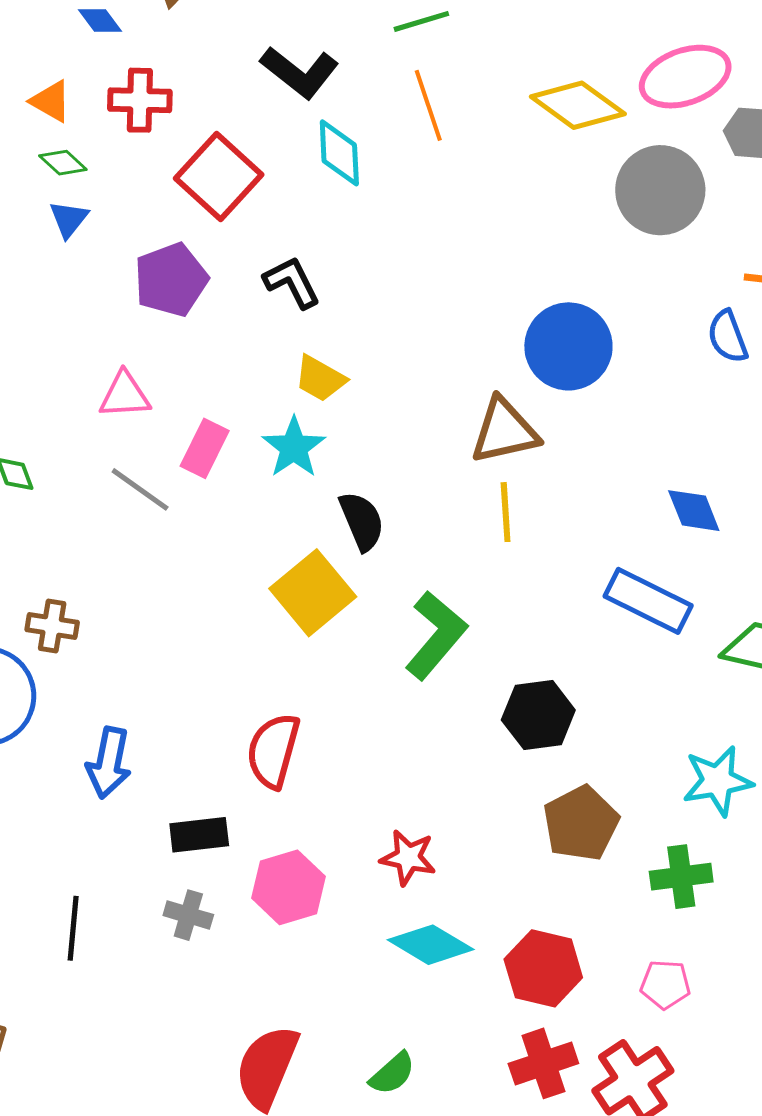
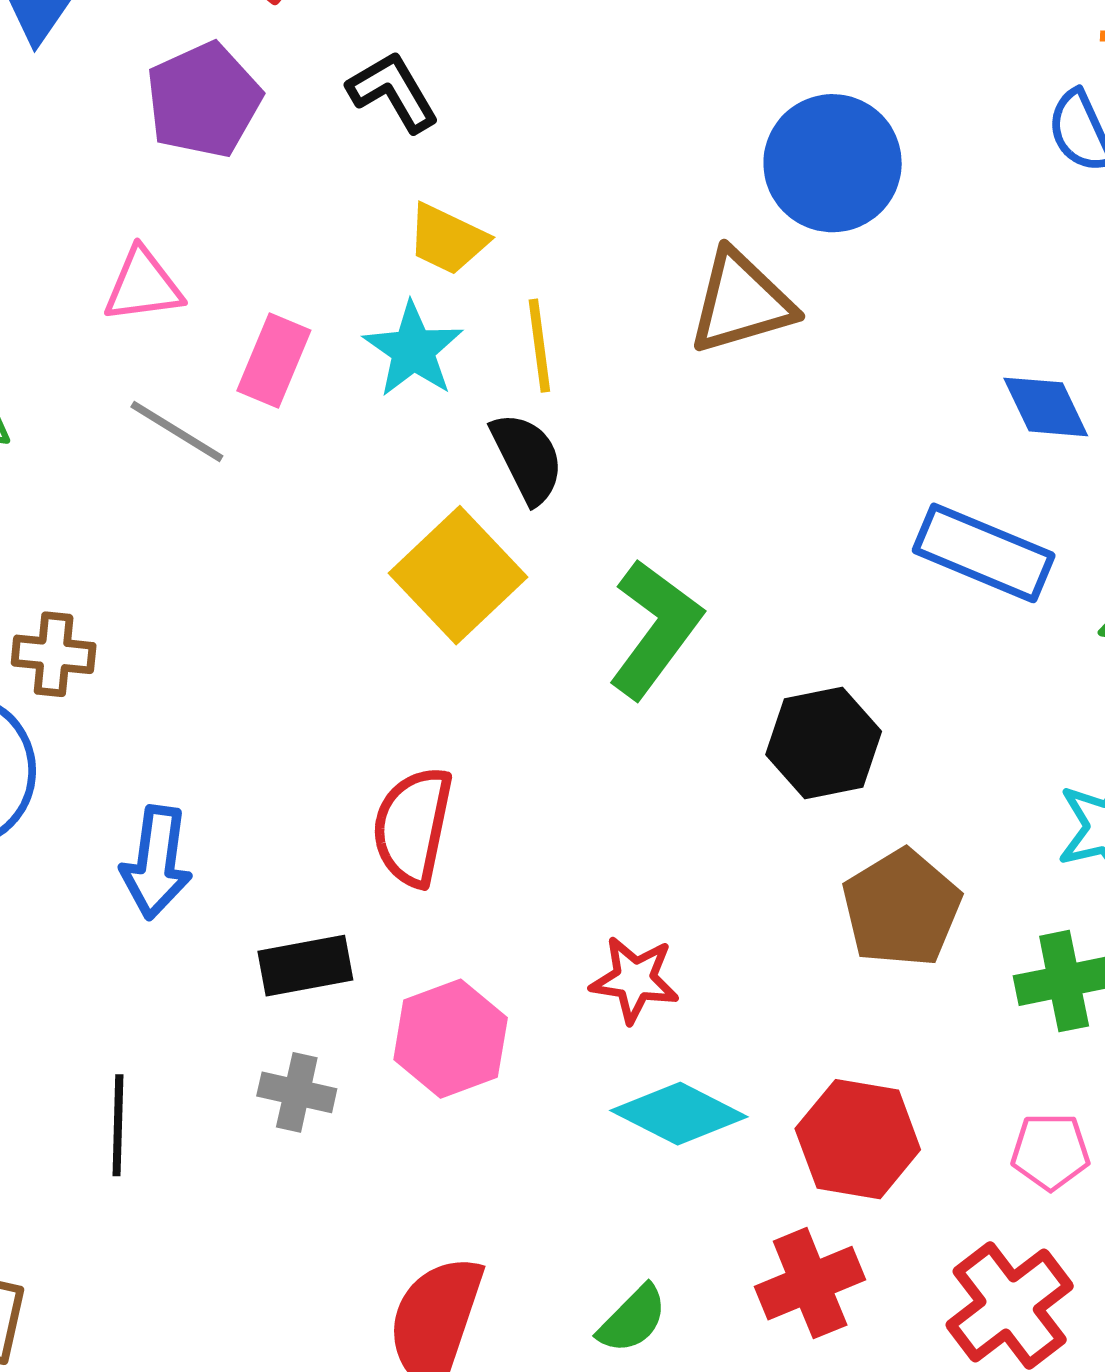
yellow line: (506, 512) -> (539, 346), moved
red cross: (543, 1063) -> (810, 1283), moved

